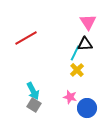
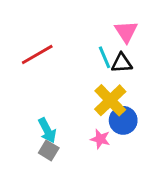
cyan line: (75, 53) -> (105, 57), moved, turned -49
yellow cross: (77, 70) -> (110, 100), size x1.6
blue circle: (87, 108) -> (123, 120), moved

